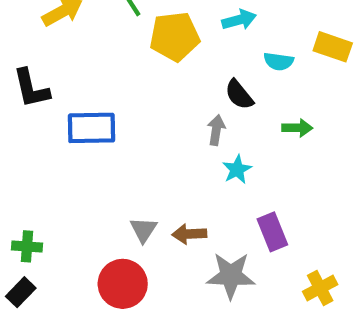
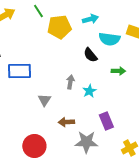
cyan semicircle: (279, 61) -> (109, 39), size x1.5
gray arrow: (216, 130) -> (70, 82), moved
gray triangle: (143, 230) -> (44, 100), moved

